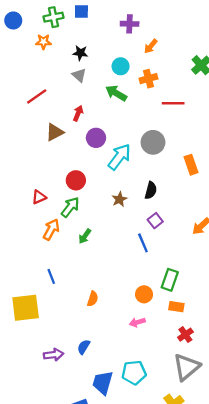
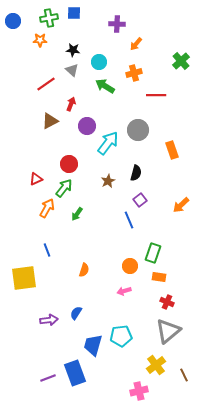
cyan circle: (121, 66) -> (99, 62), moved
red line: (37, 96) -> (46, 84), moved
red cross: (185, 335) -> (167, 302), turned -32

